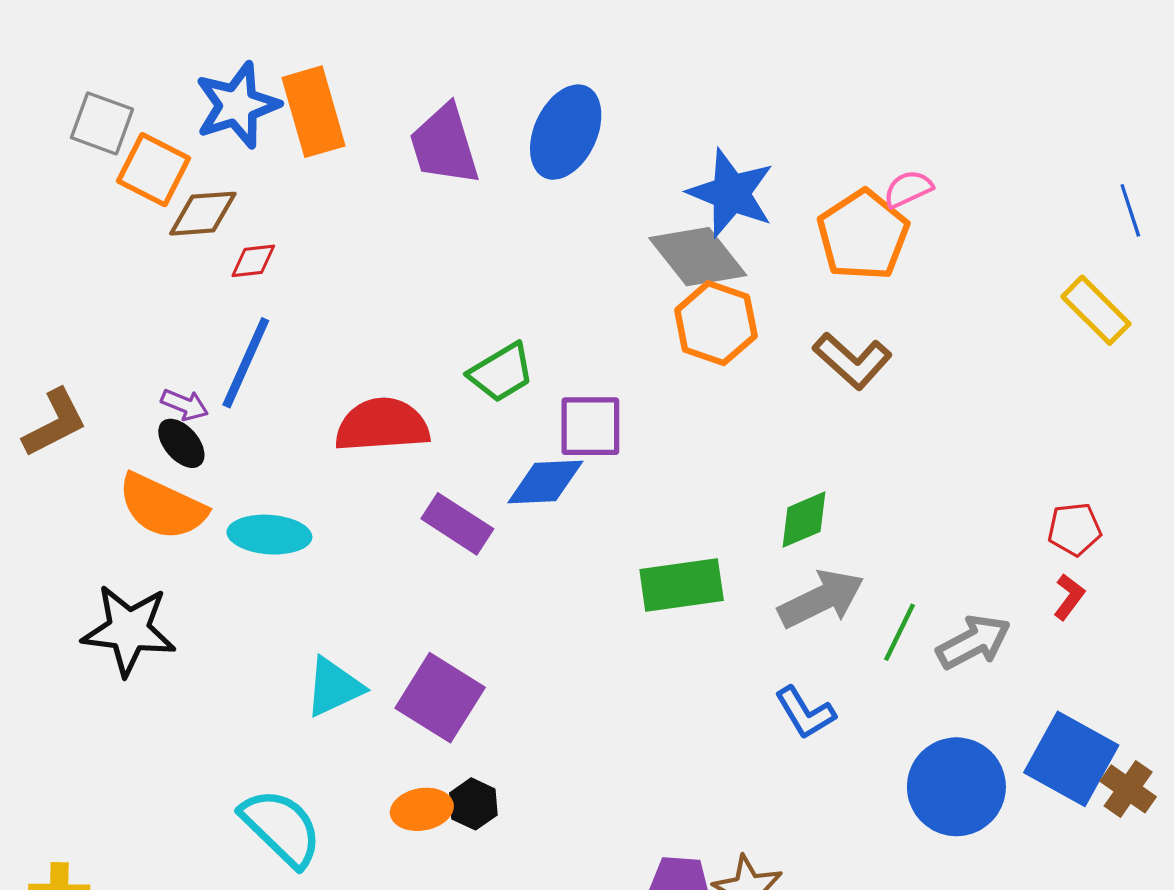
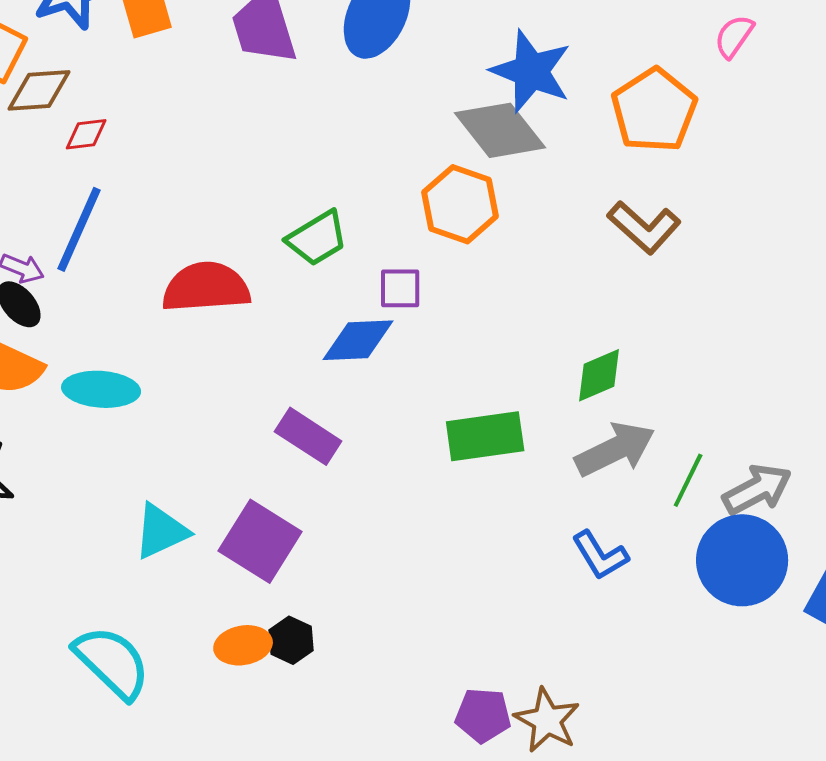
pink semicircle: (908, 189) -> (734, 36), moved, turned -30
orange hexagon: (716, 323) -> (460, 204), moved
purple square: (590, 426) -> (400, 288), size x0.7
purple rectangle: (457, 524) -> (308, 436), moved
blue circle: (956, 787) -> (742, 560), moved

